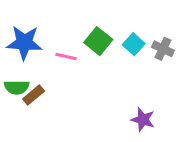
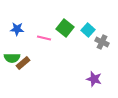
blue star: (24, 43) -> (17, 29), size x0.6
gray cross: (163, 49) -> (102, 42), moved

